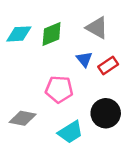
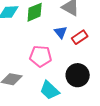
cyan trapezoid: (70, 132) -> (50, 90), turned 75

